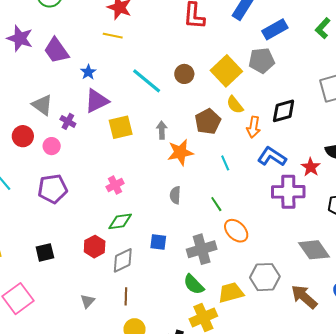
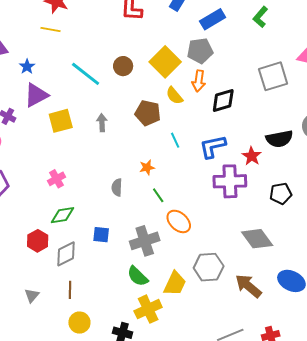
brown pentagon: (208, 122) -> (148, 113), turned -30
orange arrow: (253, 127) -> (199, 81), moved
orange star: (180, 152) -> (147, 167), moved, size x0.6
blue L-shape: (272, 157) -> (213, 147), turned -44
cyan line: (225, 163) -> (175, 140), moved
yellow trapezoid: (231, 293) -> (175, 284), turned 132

